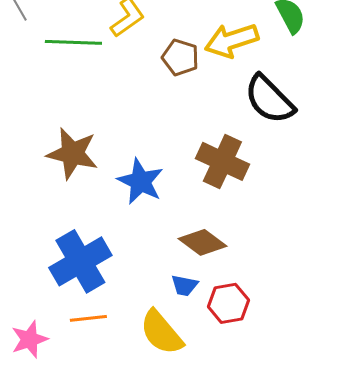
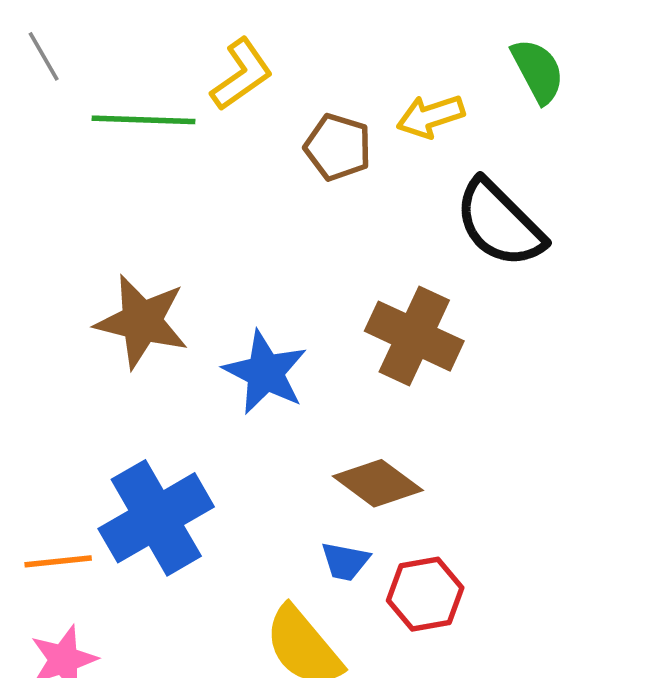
yellow arrow: (231, 40) -> (431, 116), size x0.7
orange line: (88, 318) -> (58, 561), moved

